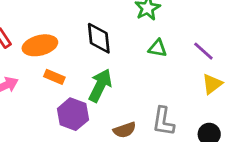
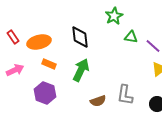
green triangle: (158, 48) -> (131, 37), moved
purple hexagon: (73, 114) -> (45, 93), moved

